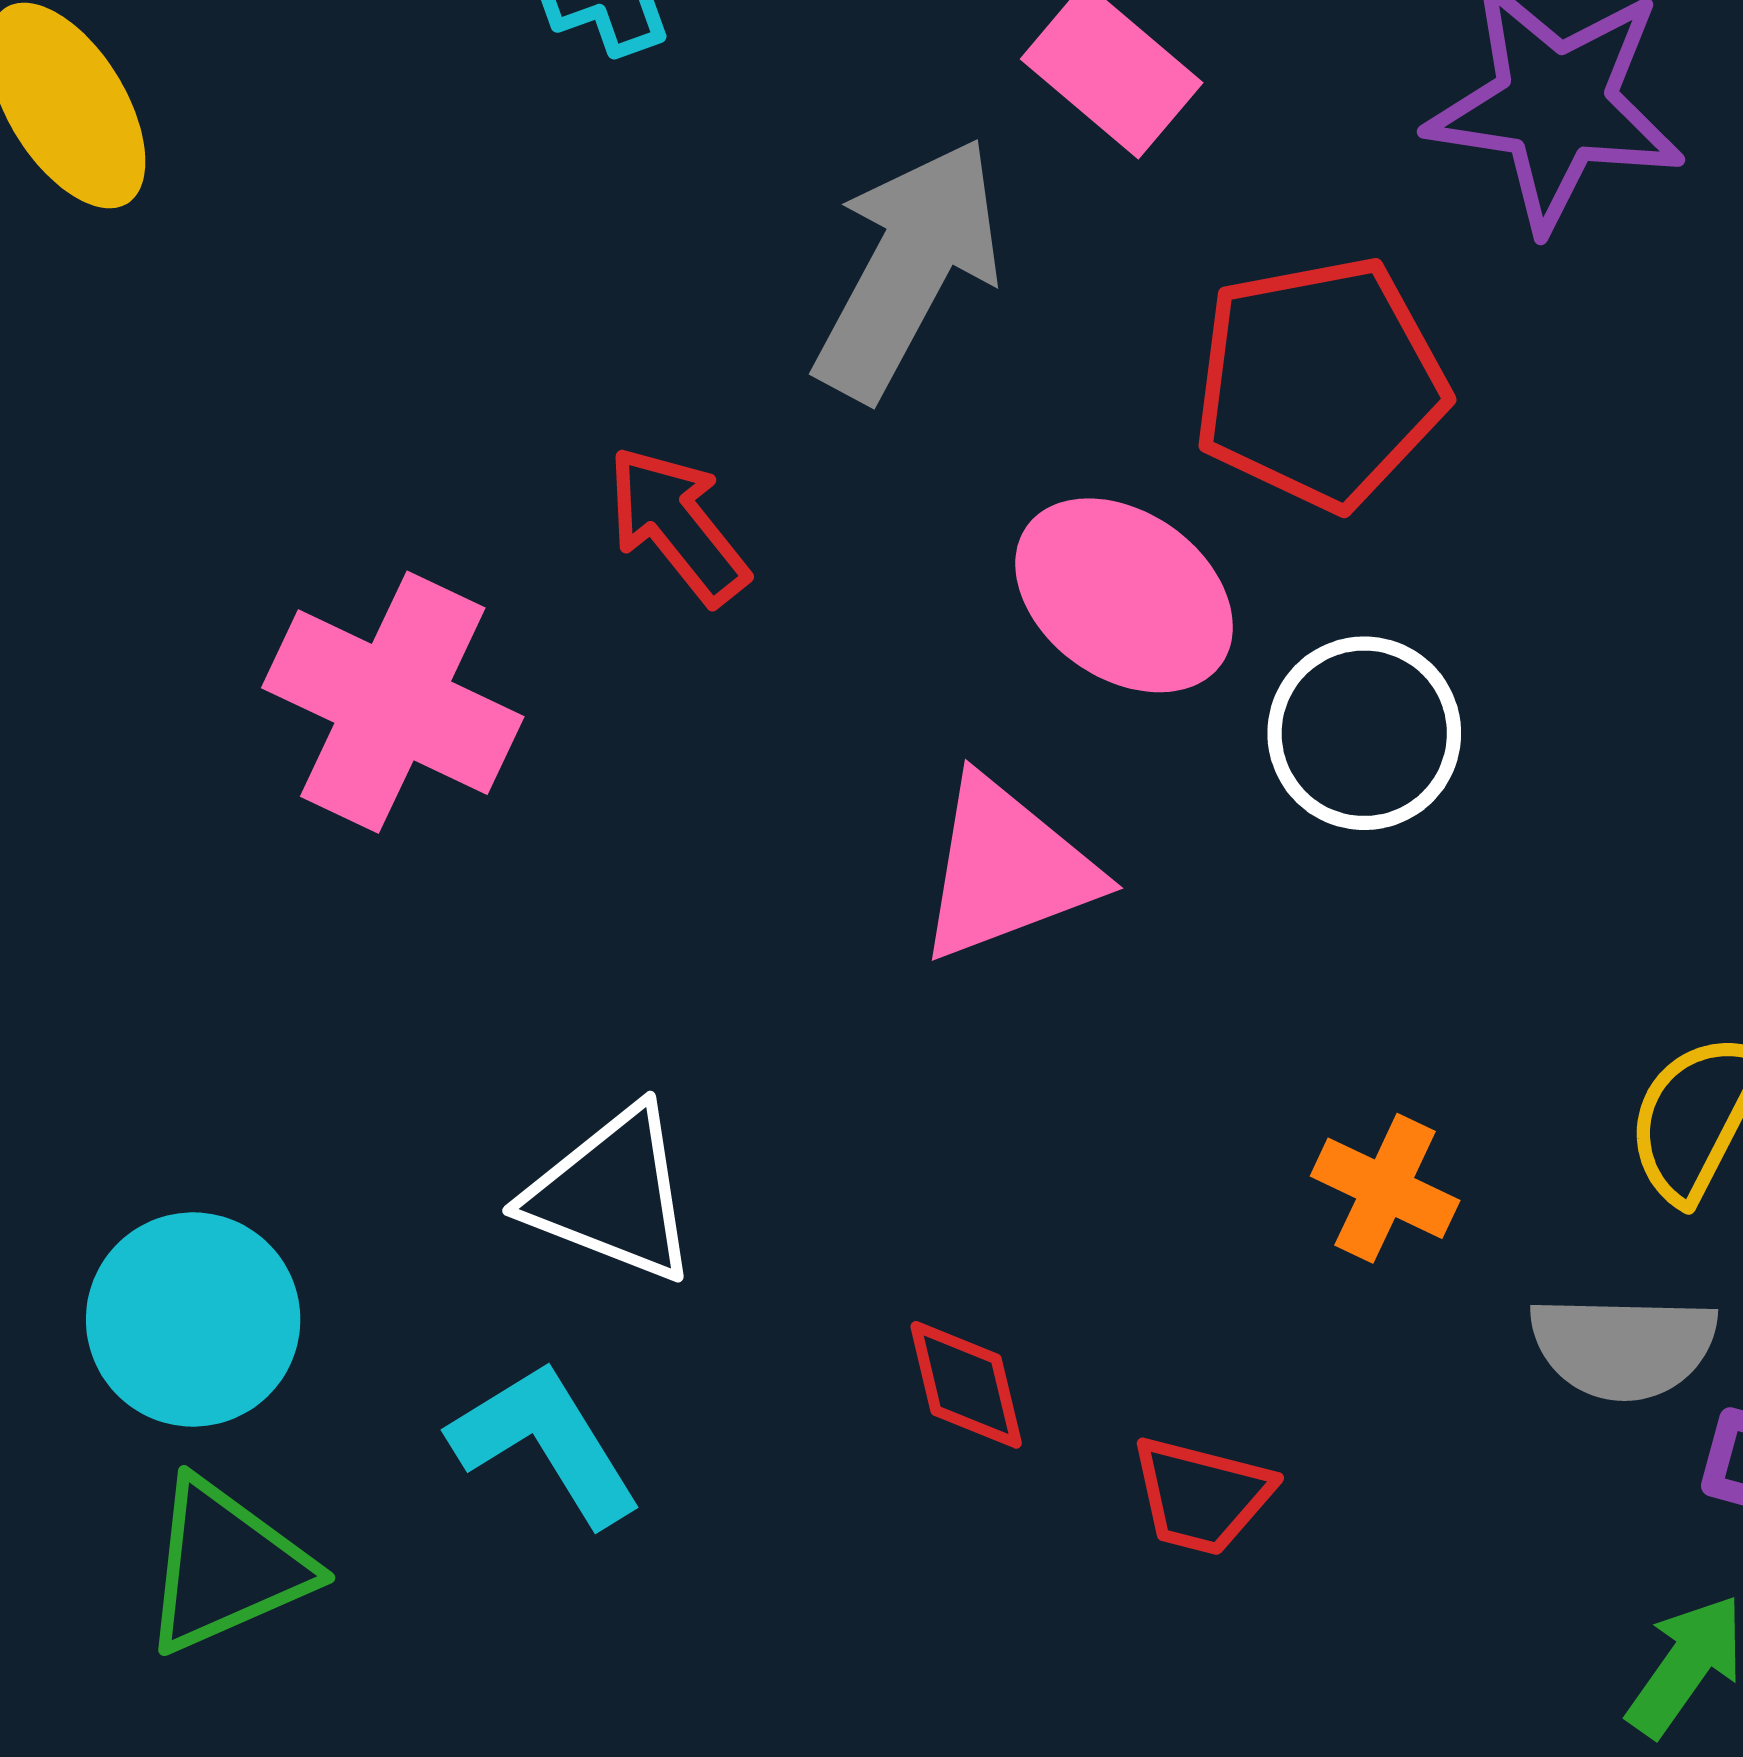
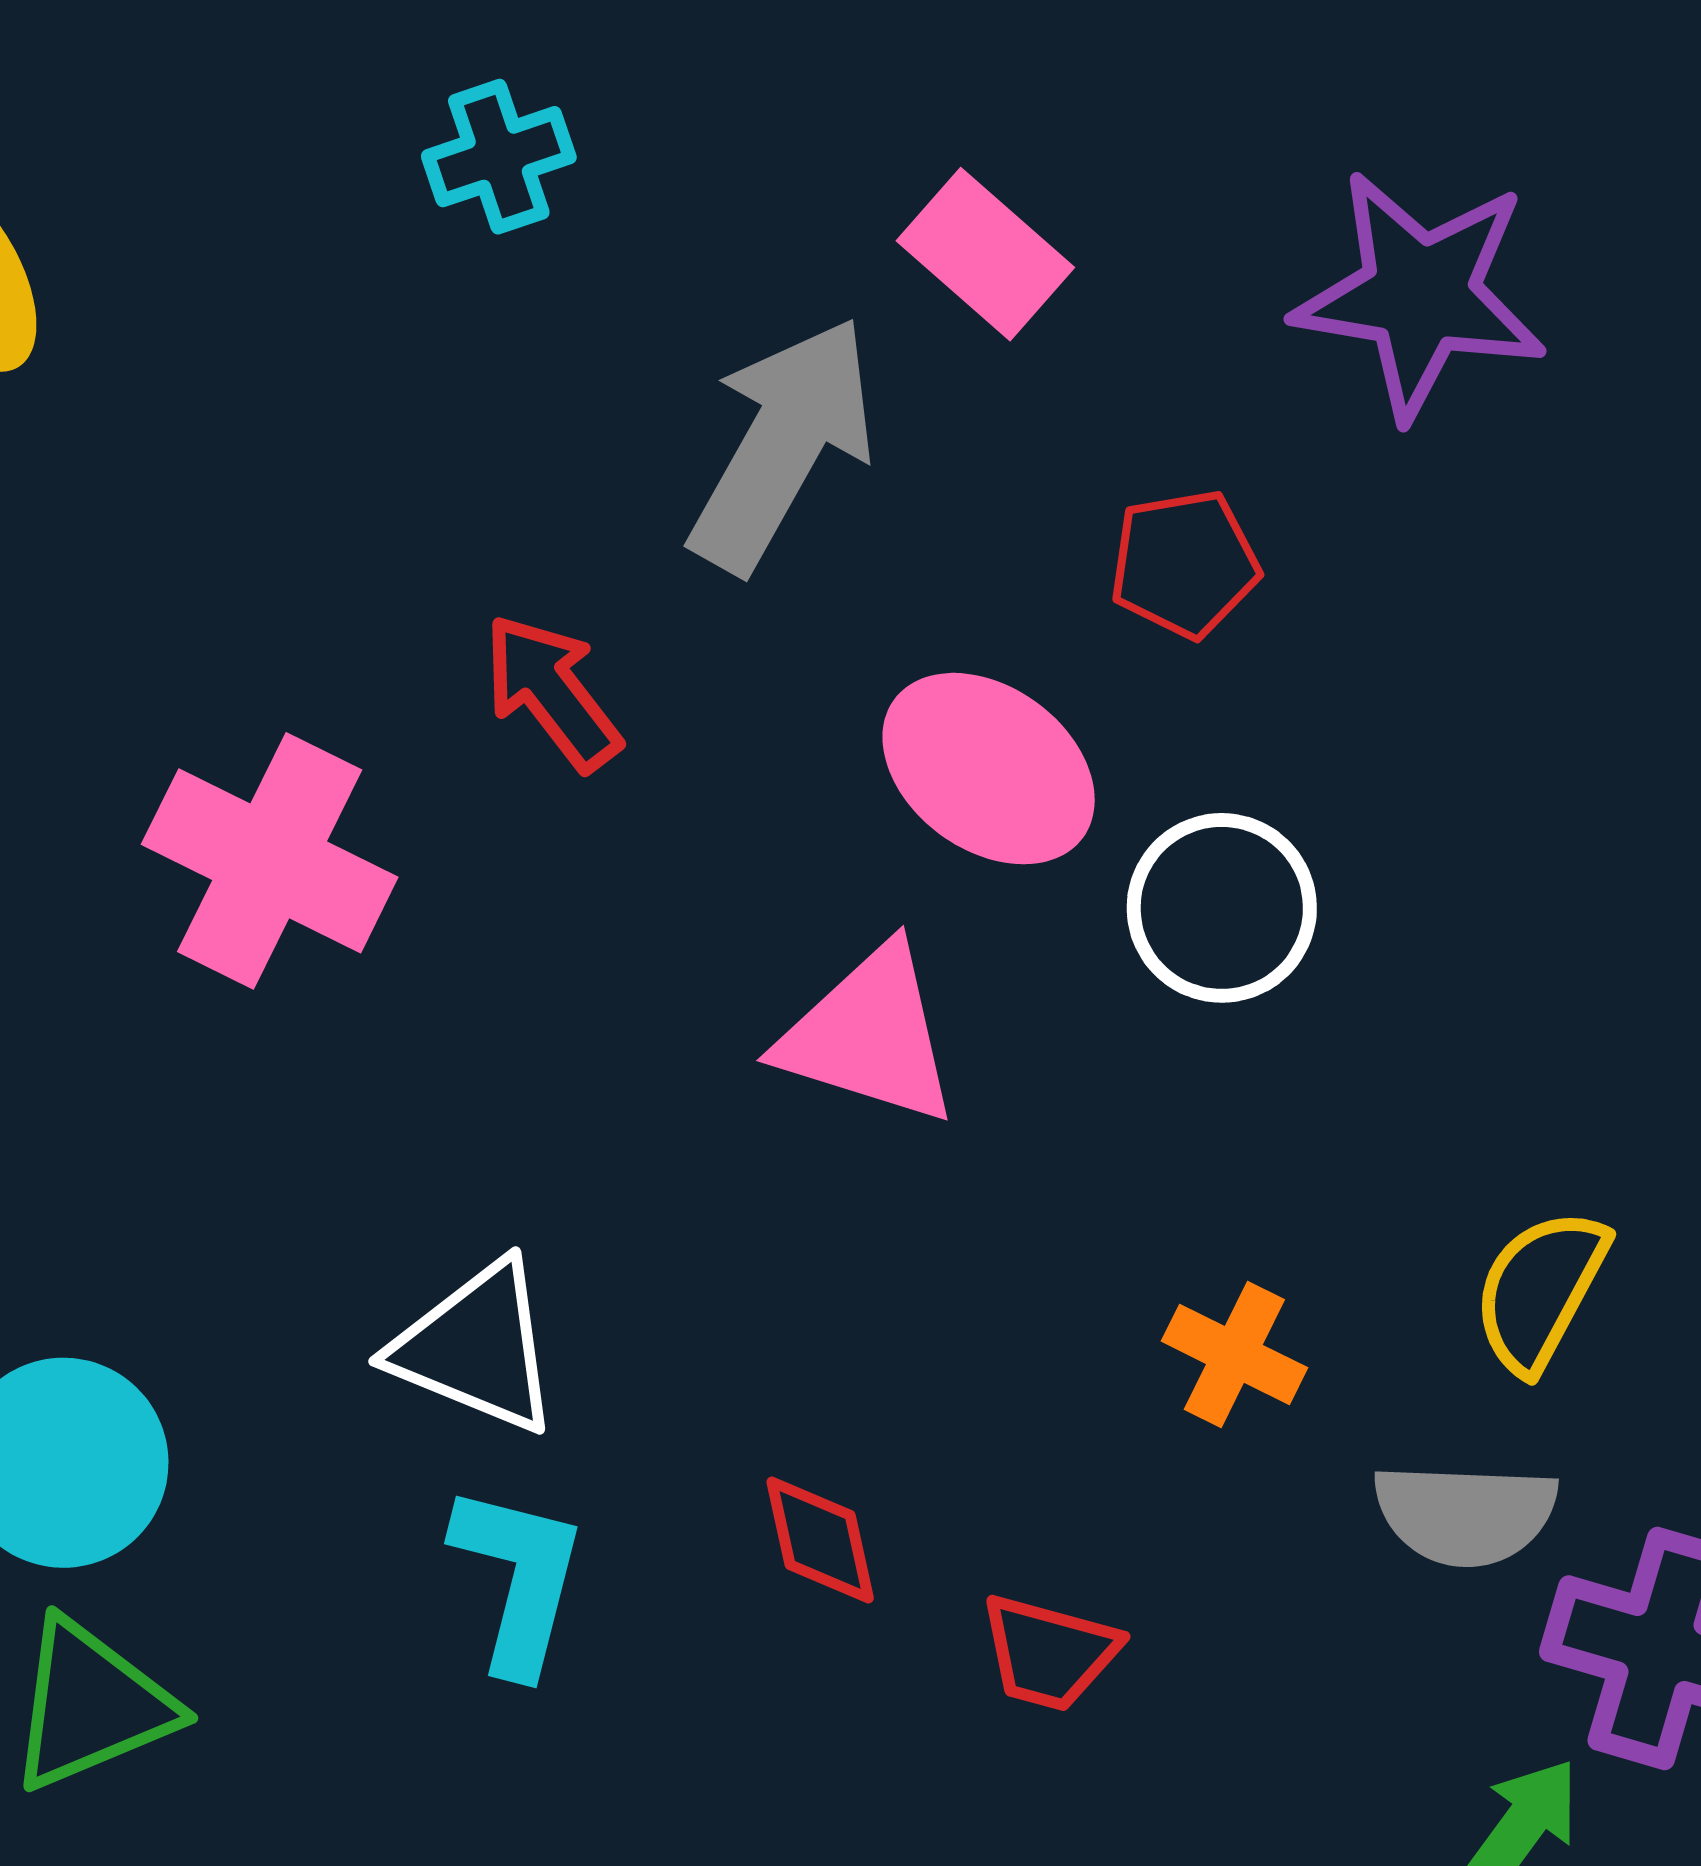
red pentagon: (1320, 383) -> (1184, 564), size x0.6
pink triangle: (1007, 869) -> (869, 1035), turned 37
cyan L-shape: (546, 1443) -> (518, 1579), moved, turned 45

